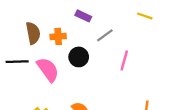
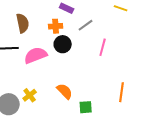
orange cross: (58, 36) -> (56, 26), moved
pink semicircle: (48, 70) -> (36, 55), turned -75

